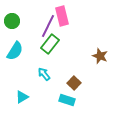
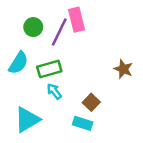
green circle: (12, 21) -> (33, 27), moved
green rectangle: (50, 44) -> (49, 69), moved, turned 36
cyan triangle: (22, 97) -> (27, 120), size x1.6

